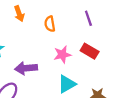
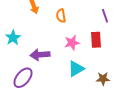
purple line: (88, 18) -> (105, 16), moved
red rectangle: (90, 51) -> (96, 40), turned 56

